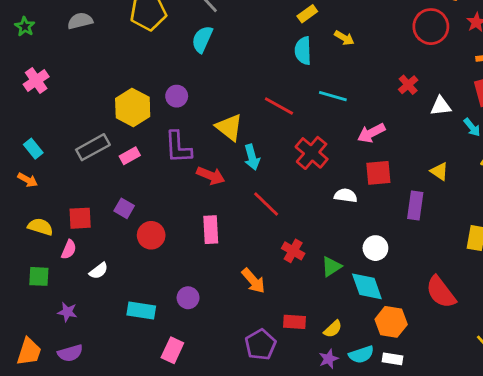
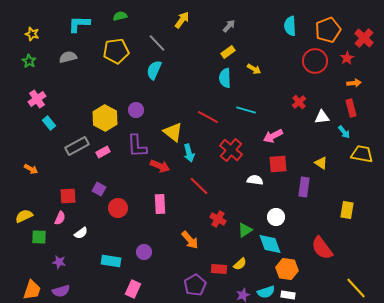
cyan rectangle: (33, 149) -> (49, 123), moved
yellow semicircle: (40, 227) -> (24, 216), moved, turned -42
yellow semicircle: (333, 329) -> (240, 264), moved

